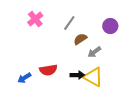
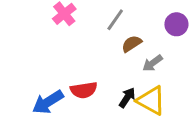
black arrow: (77, 75) -> (127, 98), turned -56
blue arrow: (24, 78) -> (48, 102), size x1.5

